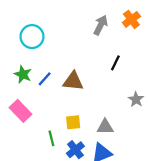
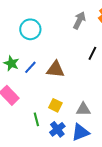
cyan circle: (32, 37) -> (30, 29), moved
yellow square: (73, 122) -> (55, 105), turned 32

